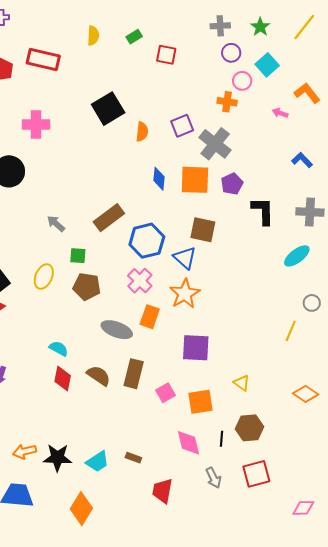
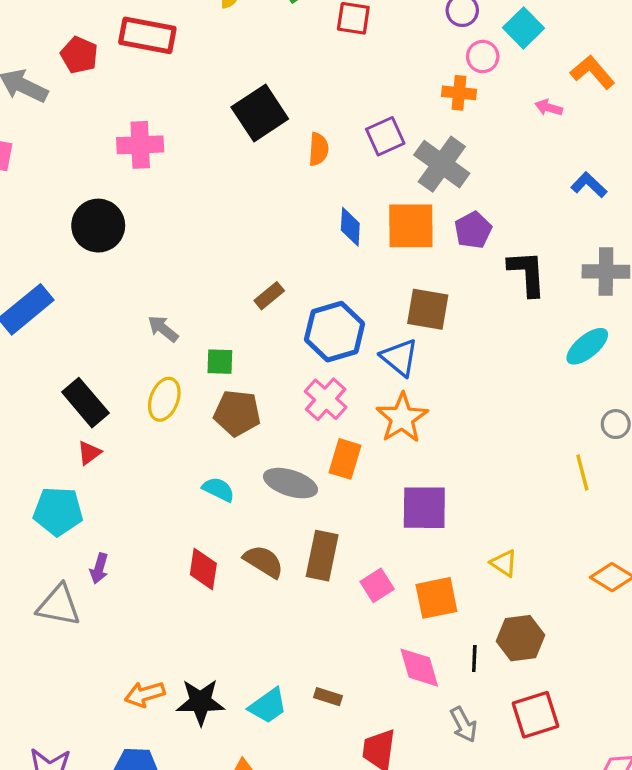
brown rectangle: (109, 218) -> (269, 296), size x0.6
gray arrow: (56, 224) -> (163, 329), moved
yellow line: (291, 331) -> (582, 472), turned -35
cyan semicircle: (59, 349) -> (218, 489), moved

